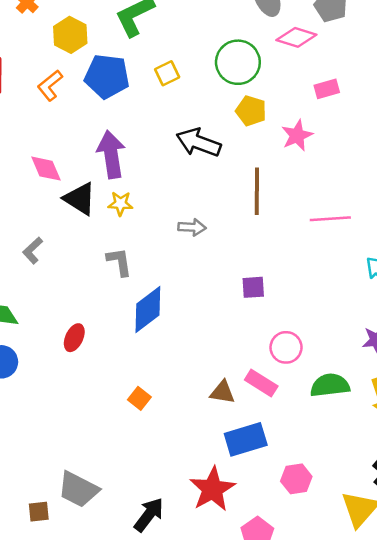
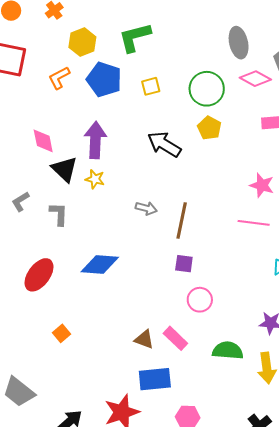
pink star: (297, 135) -> (262, 185), moved, turned 30
brown line: (257, 191) -> (182, 220), moved
gray L-shape: (119, 262) -> (59, 214), moved
blue diamond: (148, 310) -> (100, 265), turned 30
red ellipse: (74, 338) -> (39, 275), size x1.6
pink circle: (286, 347) -> (200, 300), moved
orange square: (139, 398) -> (61, 333), moved

